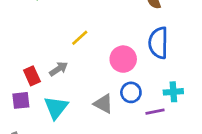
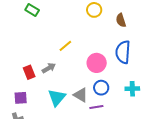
purple square: (21, 100) -> (21, 98), moved
cyan triangle: (56, 108) -> (57, 98), moved
purple line: (155, 112) -> (96, 107), moved

